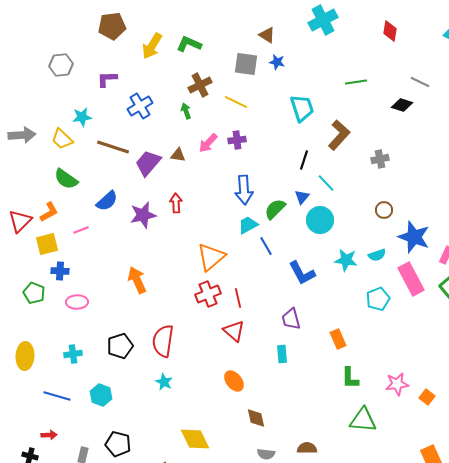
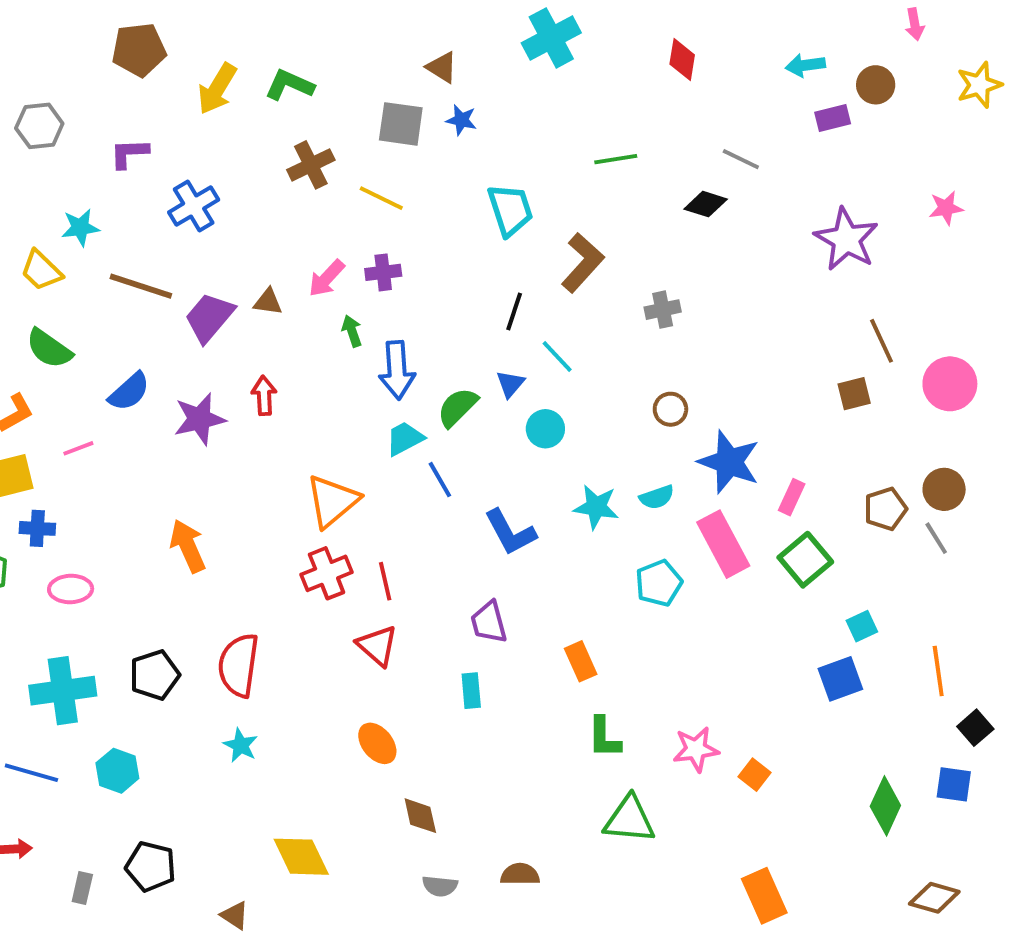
green arrow: (186, 111) -> (352, 331), moved
cyan circle: (320, 220) -> (545, 429), size x0.7
cyan cross: (73, 354) -> (63, 691), size x1.8

